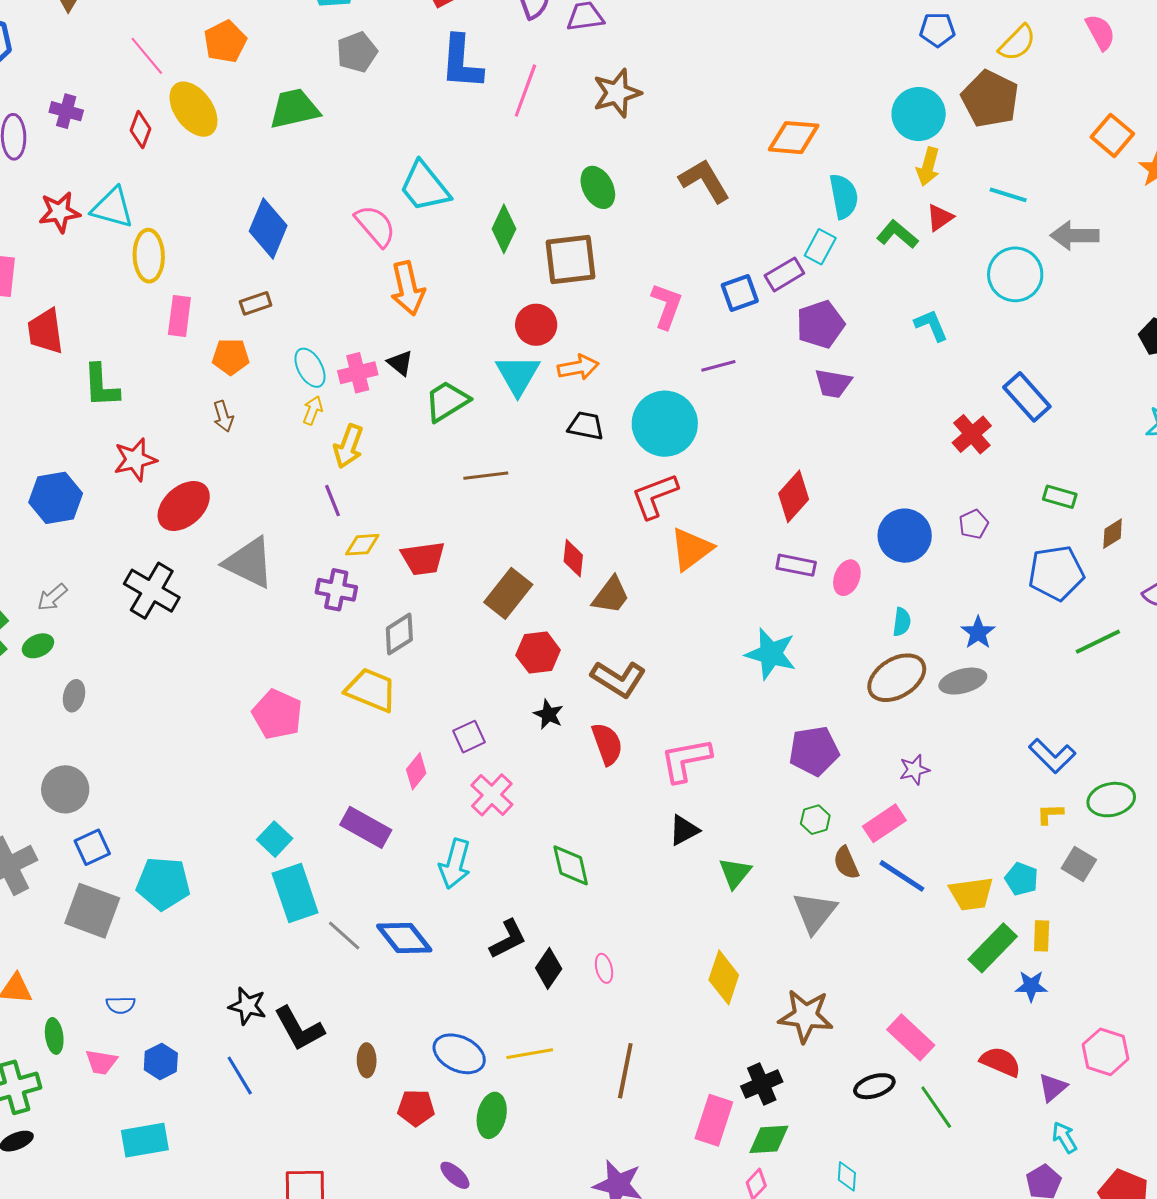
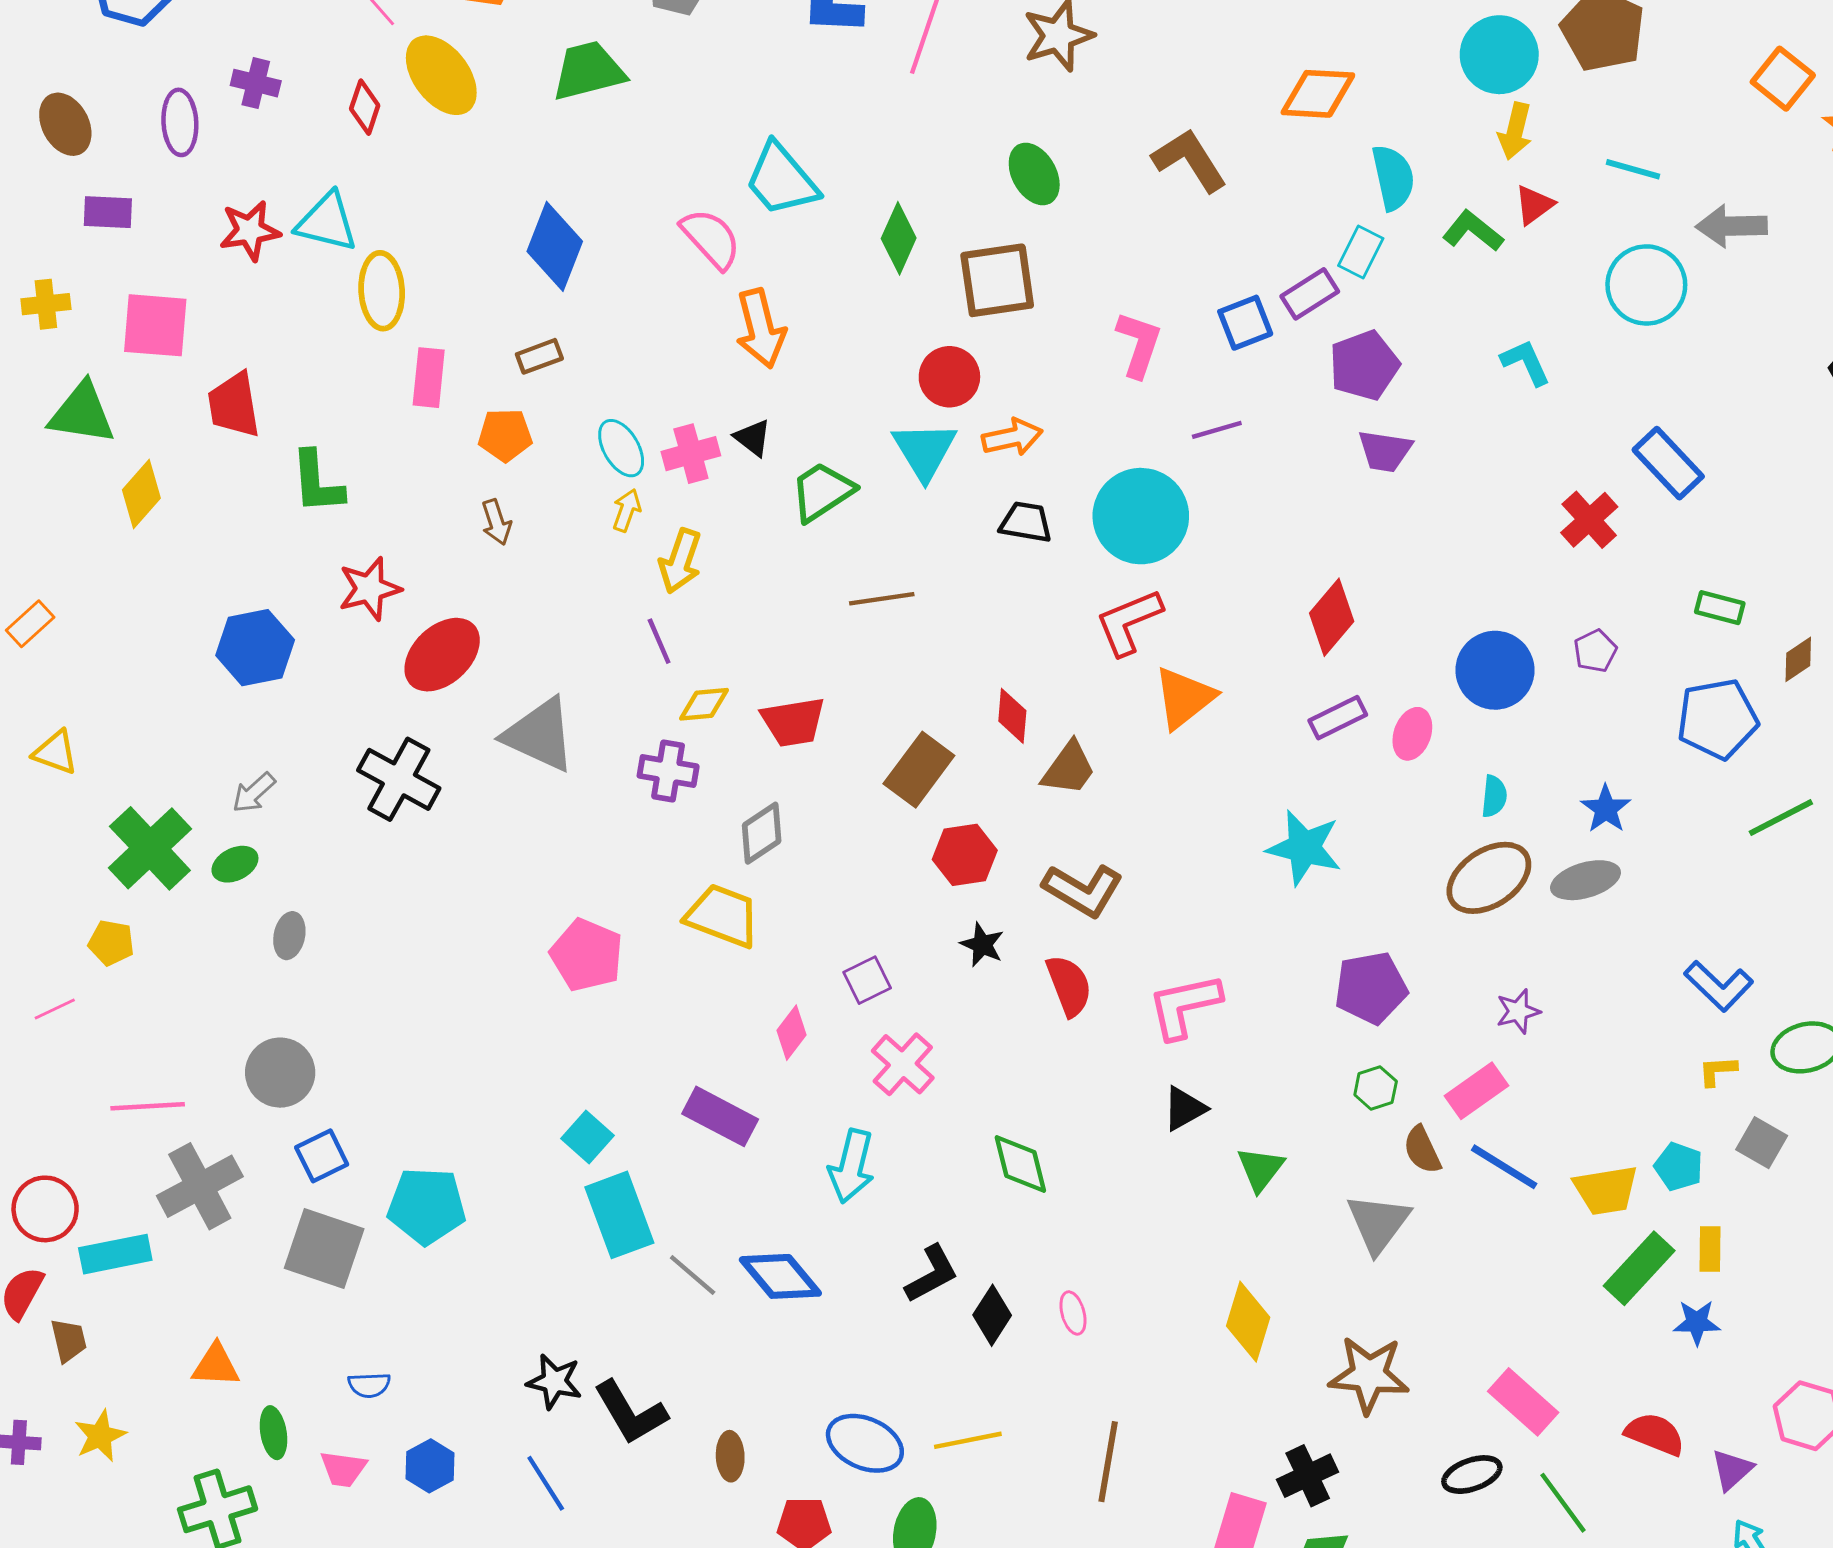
purple rectangle: (796, 565) -> (1338, 718), turned -36

